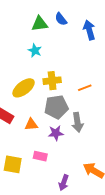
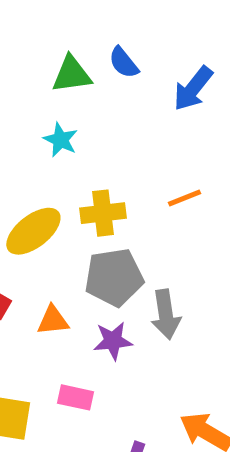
blue arrow: (89, 30) -> (193, 88), turned -126
orange line: (85, 88) -> (185, 198), moved

